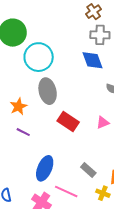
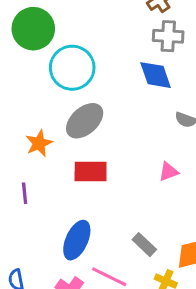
gray ellipse: (48, 91) -> (85, 121), turned 60
red rectangle: (68, 121) -> (91, 171), moved, turned -35
purple line: (23, 132) -> (25, 193), moved, turned 56

